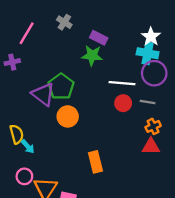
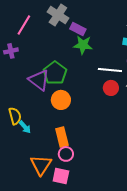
gray cross: (64, 22) -> (58, 15), size x1.5
purple rectangle: (99, 38) -> (78, 29), moved
orange rectangle: (95, 162) -> (62, 137), moved
pink circle: (24, 176) -> (66, 154), moved

